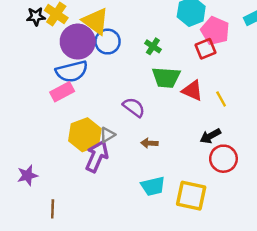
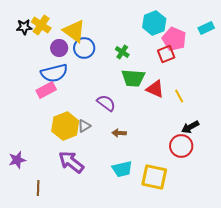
purple circle: (78, 42) -> (59, 48), size x0.6
black arrow: (210, 136) -> (190, 127), moved
purple arrow: (97, 156) -> (71, 162), moved, turned -76

